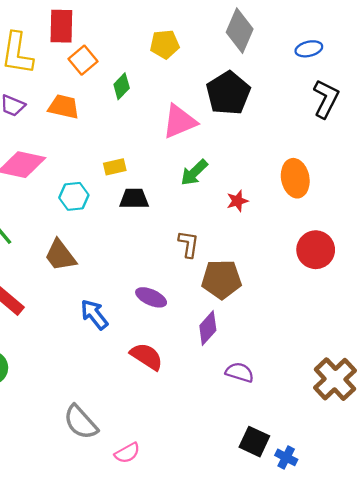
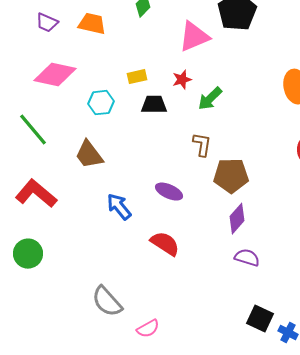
green arrow: (194, 173) -> (210, 99), moved
red star: (237, 201) -> (182, 80), moved
purple diamond: (208, 328) -> (237, 219), moved

